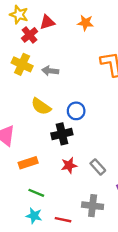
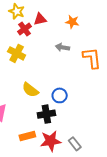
gray arrow: (50, 71) -> (62, 47), moved
orange rectangle: (28, 163) -> (27, 136), moved
red star: (69, 165) -> (51, 141), size x1.5

